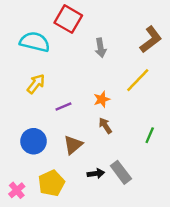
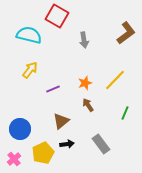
yellow line: (138, 80) -> (115, 80), moved
blue circle: (34, 141) -> (20, 129), moved
black arrow: (96, 174) -> (67, 144), moved

